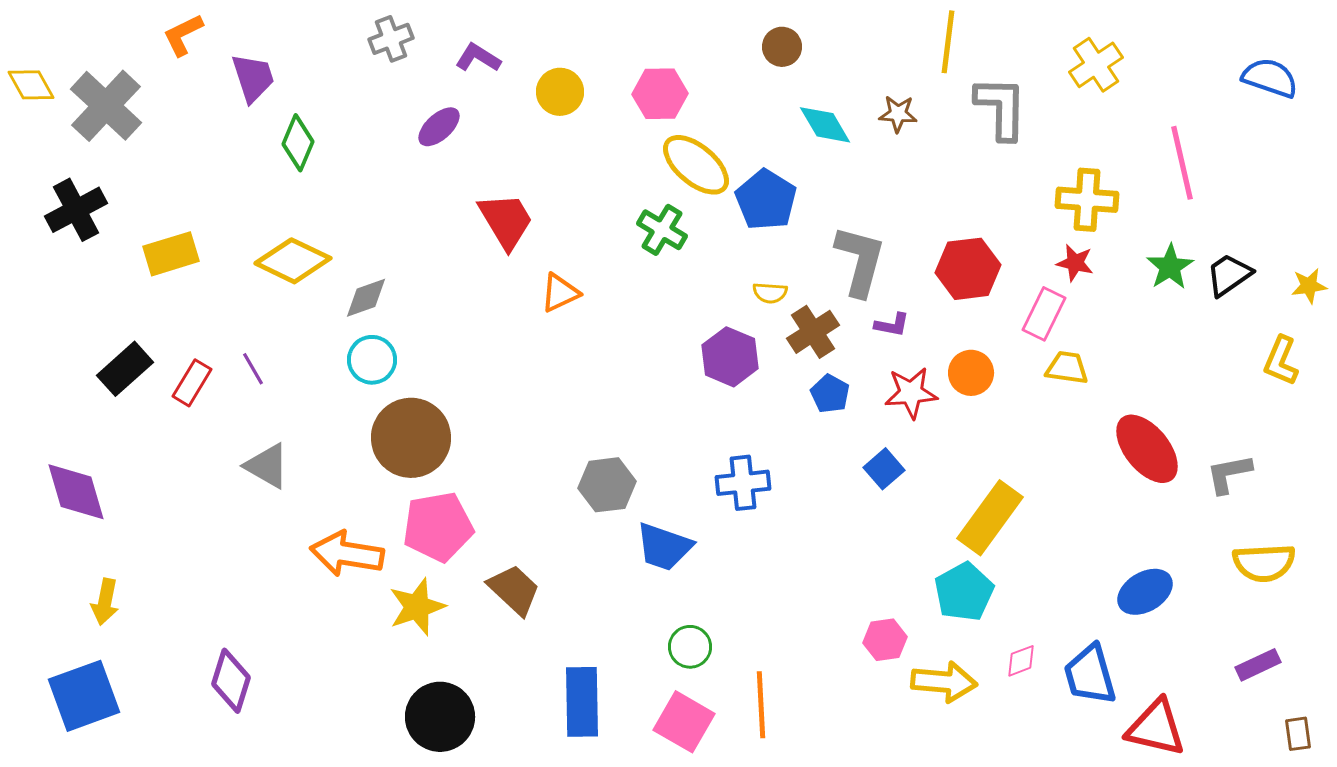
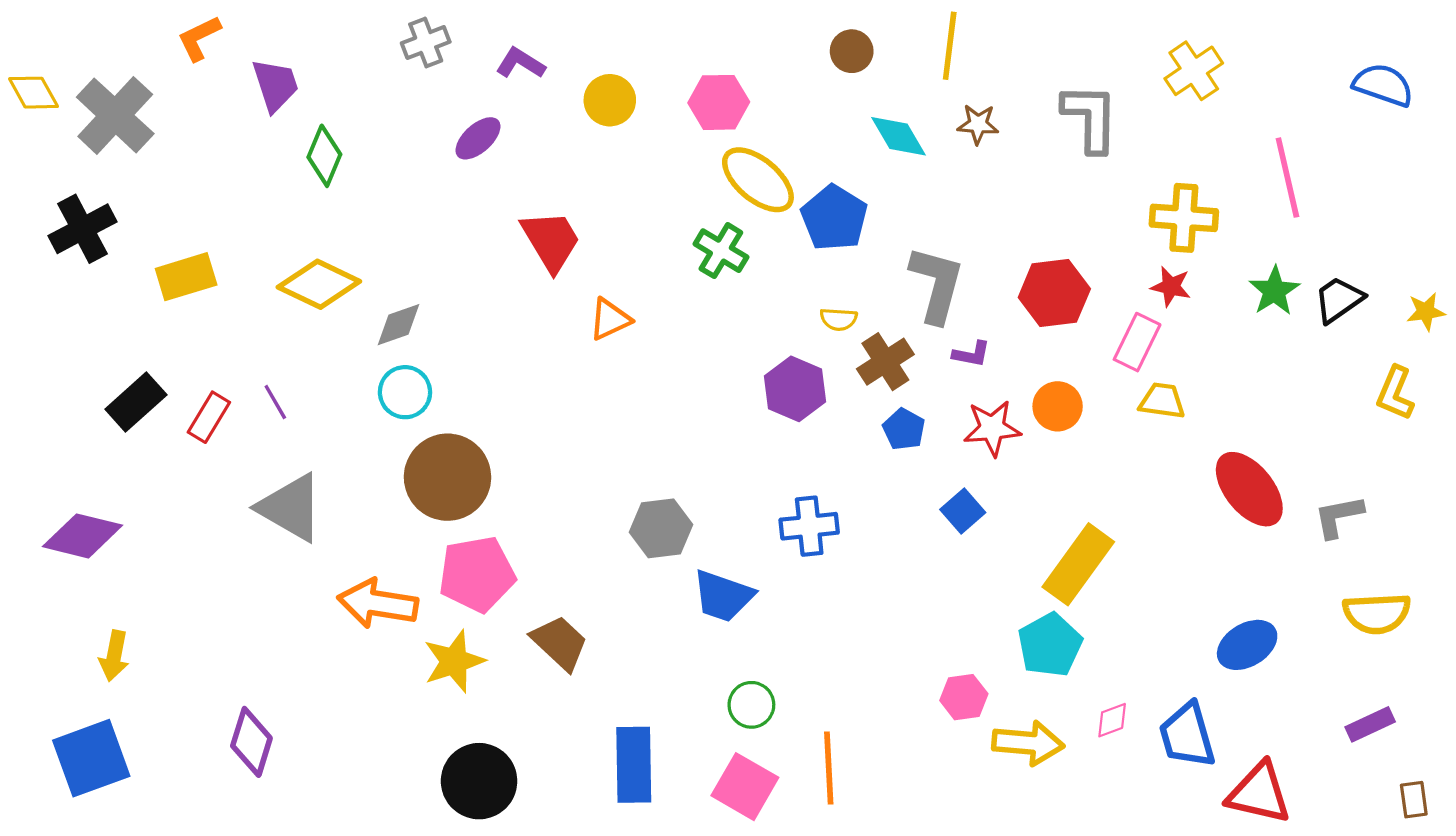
yellow line: (948, 42) -> (950, 46), moved
gray triangle: (267, 466) -> (291, 508), size x1.4
purple diamond: (76, 492) -> (83, 536), turned -60

